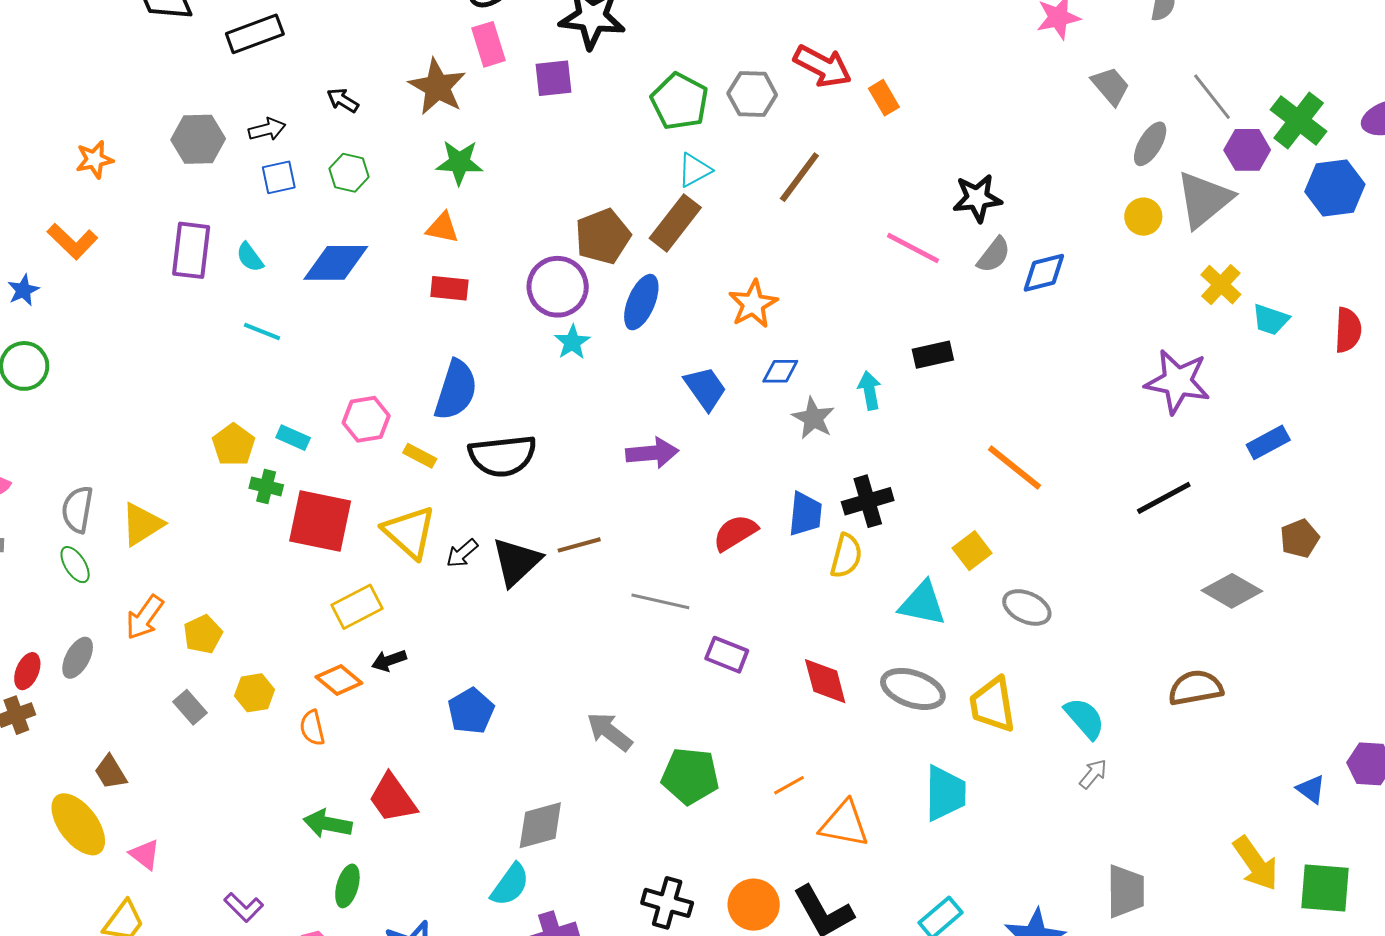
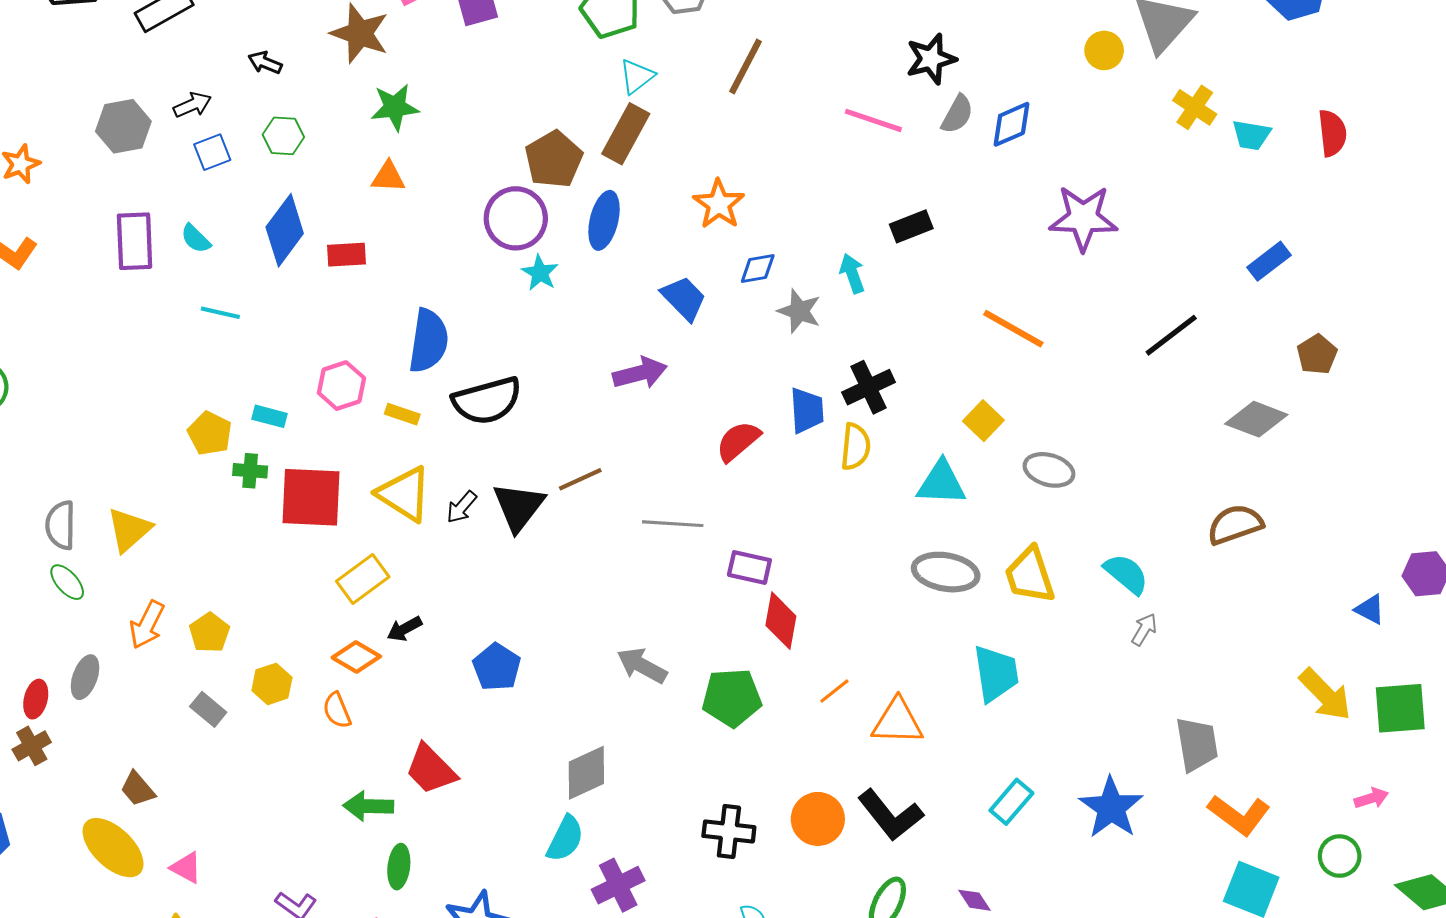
blue diamond: (336, 263) -> (285, 230), turned -44
red rectangle: (449, 288) -> (347, 255), moved
purple star: (1177, 382) -> (1083, 218), moved
red diamond: (825, 681) -> (781, 621), moved, turned 34

